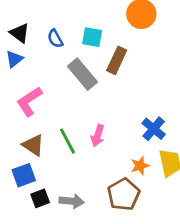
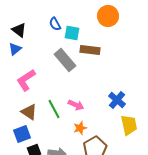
blue semicircle: (55, 39) -> (55, 24), moved
brown rectangle: (117, 60) -> (90, 50), turned 72
pink arrow: (98, 136) -> (76, 105), turned -84
orange star: (140, 166) -> (80, 128), moved

